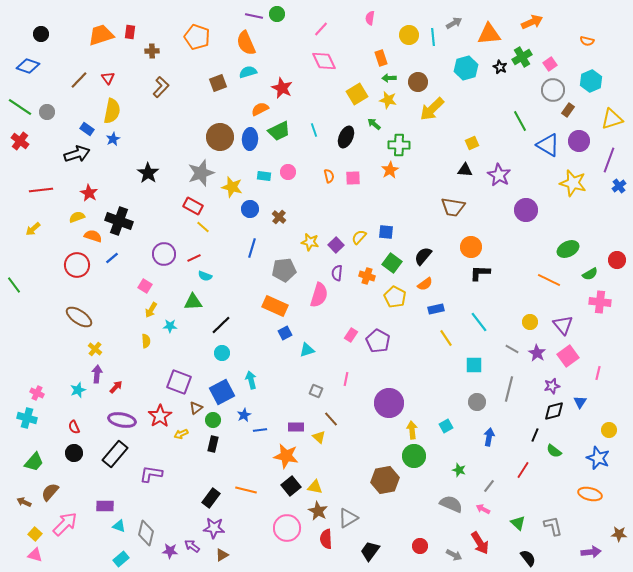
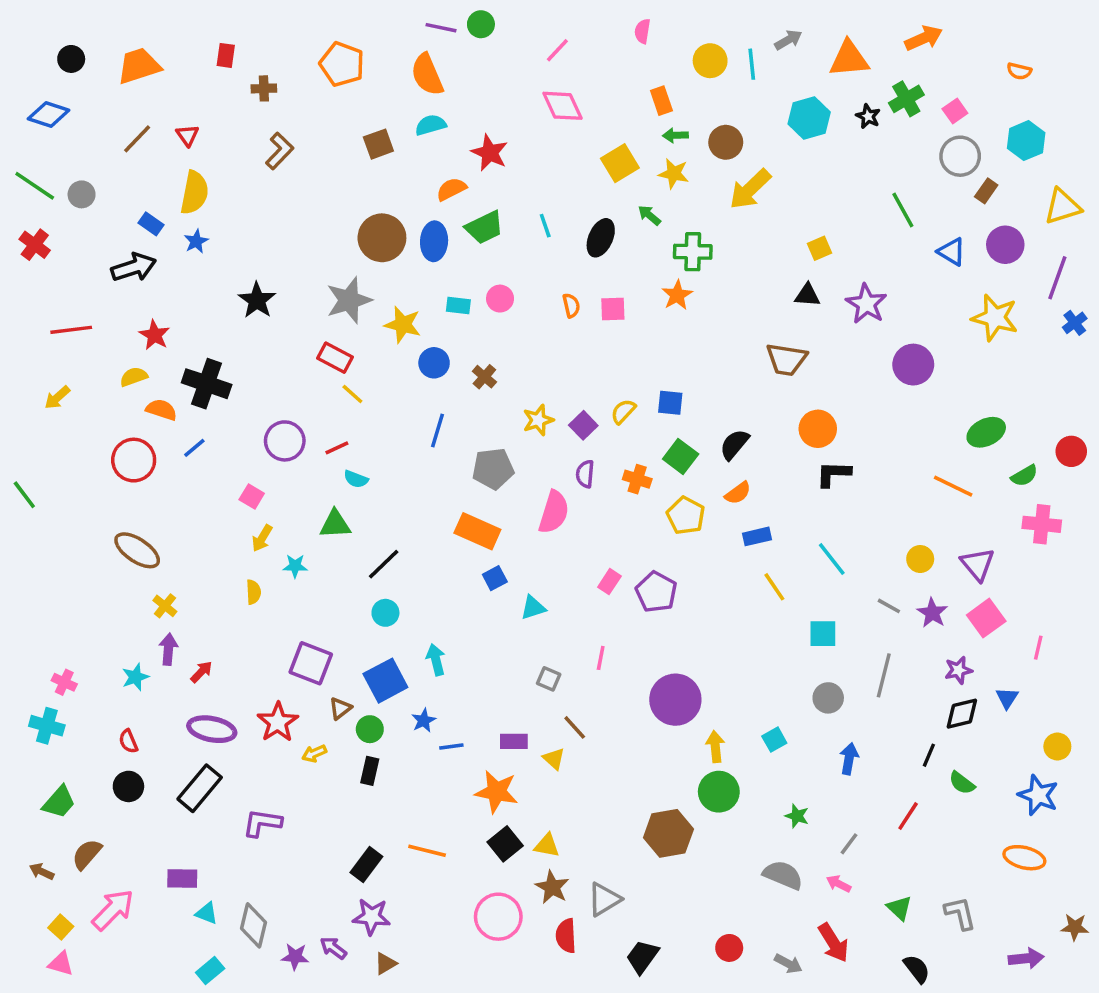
orange trapezoid: (101, 35) -> (139, 66), moved
blue triangle: (548, 145) -> (951, 252), size x0.7
yellow star: (310, 242) -> (538, 420), turned -30

